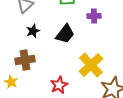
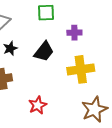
yellow cross: (91, 65) -> (81, 69), moved, turned 35

